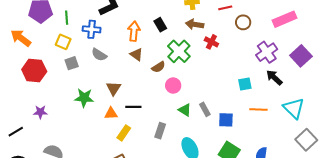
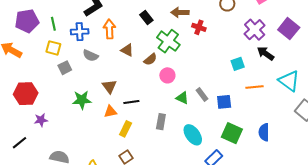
orange arrow: (134, 31) -> (109, 29), moved
red hexagon: (34, 70) -> (26, 94), moved

